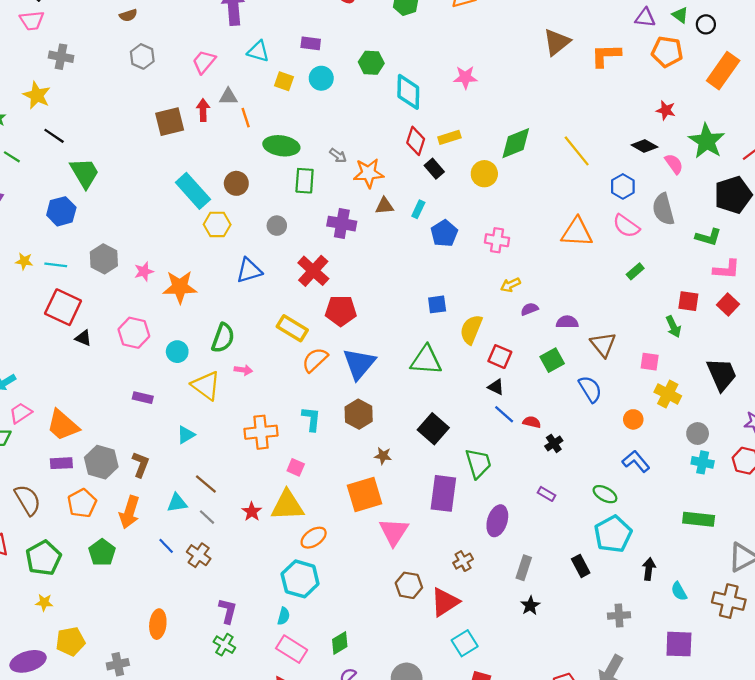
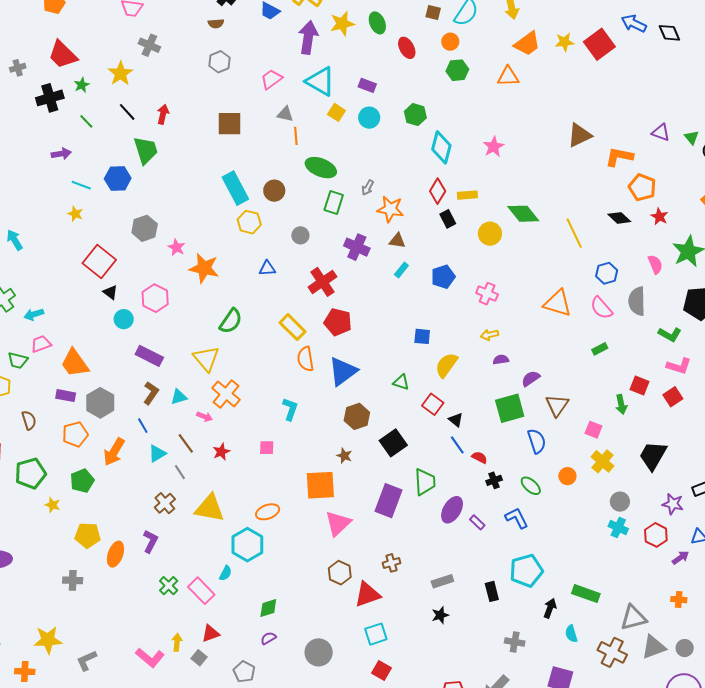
cyan triangle: (258, 51) -> (320, 81), size x1.5
orange pentagon: (667, 52) -> (642, 187), moved
pink star: (465, 77) -> (494, 147), turned 30
red arrow: (203, 110) -> (163, 114), moved
green diamond: (516, 143) -> (523, 214), turned 60
black diamond: (644, 146) -> (619, 218), moved
gray arrow: (338, 155) -> (368, 188), turned 70
cyan rectangle: (418, 209) -> (401, 270), moved
cyan line: (56, 265) -> (81, 185), moved
blue triangle: (249, 270) -> (267, 268), size x0.7
pink star: (144, 271) -> (176, 247), turned 30
purple semicircle: (567, 322) -> (531, 379), turned -48
cyan circle: (177, 352) -> (124, 319), moved
red square: (500, 357) -> (433, 404), moved
orange semicircle: (315, 360) -> (305, 359), turned -70
green triangle: (426, 360) -> (401, 382), size x0.6
green square: (552, 360) -> (510, 408), size x1.4
pink arrow: (243, 370) -> (205, 417), moved
black trapezoid: (722, 374) -> (653, 456), turned -140
purple rectangle: (143, 398) -> (149, 356), size x1.5
brown hexagon: (359, 414) -> (357, 416), moved
orange cross: (261, 432) -> (226, 394), moved, turned 32
blue L-shape: (636, 461) -> (517, 518), moved
brown L-shape: (141, 464) -> (151, 393), moved
pink square: (296, 467) -> (267, 448), turned -35
green ellipse: (605, 494) -> (531, 486), moved
brown semicircle: (28, 500) -> (29, 420), size x0.7
cyan triangle: (177, 503) -> (157, 454), turned -36
yellow triangle: (287, 505) -> (210, 508), moved
red star: (252, 512) -> (221, 452), moved
green rectangle: (699, 519) -> (586, 594), moved
purple ellipse: (497, 521) -> (452, 510), moved
blue line: (166, 546) -> (143, 426), moved
gray rectangle: (524, 568) -> (442, 581), turned 40
yellow star: (44, 602) -> (53, 505), moved
purple L-shape: (228, 611) -> (150, 541), moved
yellow pentagon: (70, 641) -> (88, 535), moved
pink rectangle: (292, 649) -> (201, 591), moved

